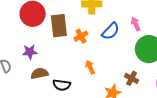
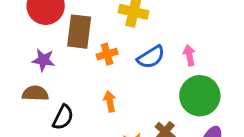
purple star: (30, 52) -> (43, 60), moved
black semicircle: (62, 85) -> (63, 117), turned -84

